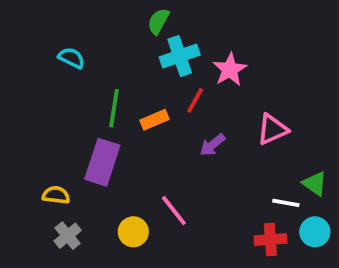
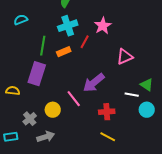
cyan cross: (180, 56) -> (68, 26), moved
cyan semicircle: (71, 58) -> (21, 20), turned -48
purple arrow: (212, 145) -> (94, 83), moved, size x1.6
gray cross: (68, 236) -> (30, 119), moved
red cross: (270, 240) -> (107, 112), moved

